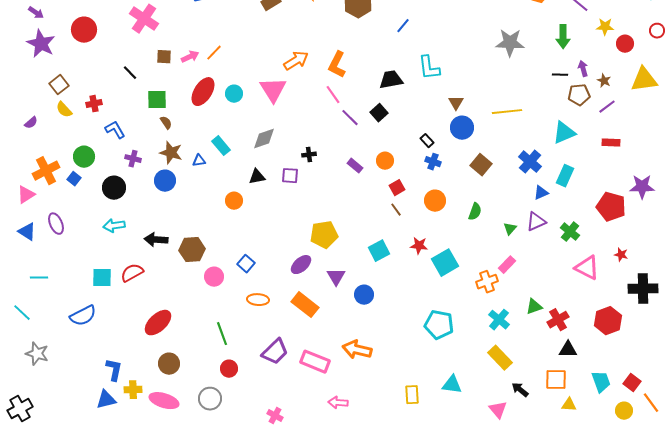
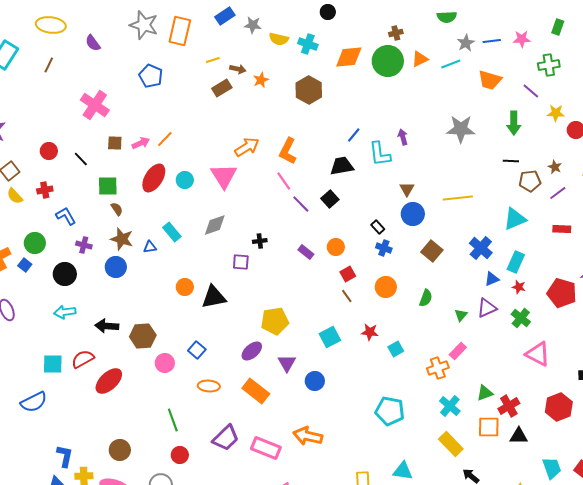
blue line: (403, 26) -> (354, 135), moved
red circle: (84, 30) -> (49, 151), moved, size x0.7
purple arrow: (583, 69) -> (403, 137), moved
black triangle: (257, 177) -> (214, 297), moved, size x1.5
red star: (621, 255) -> (519, 287), moved
cyan square: (445, 263) -> (396, 349), size x0.6
red ellipse: (158, 323) -> (109, 381), moved
orange square: (556, 380) -> (489, 427), moved

